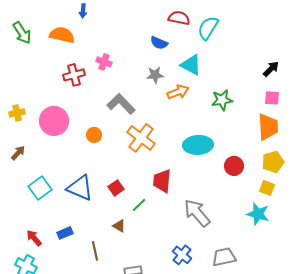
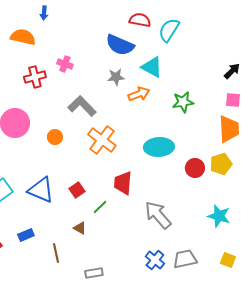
blue semicircle: (159, 43) -> (120, 45), size x1.6
yellow pentagon: (273, 162) -> (221, 164), moved
yellow square: (267, 188) -> (228, 260), moved
blue cross: (182, 255) -> (155, 260), moved

